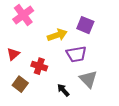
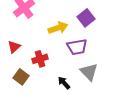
purple square: (85, 25) -> (86, 18), turned 30
red cross: (39, 66) -> (40, 59), turned -35

